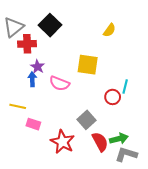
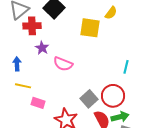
yellow square: (88, 65) -> (90, 28), moved
blue arrow: (32, 79) -> (17, 64), moved
red circle: (113, 97) -> (113, 96), moved, size x1.5

